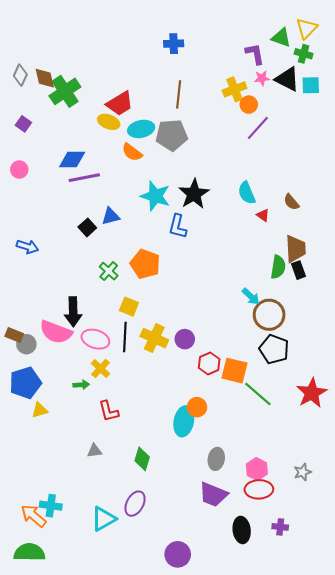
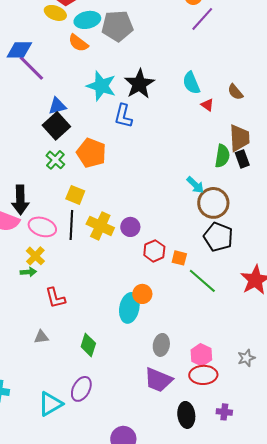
purple line: (84, 178) -> (31, 68), turned 56
black square: (87, 227) -> (56, 126), moved, size x1.5
yellow cross: (101, 369) -> (35, 256), moved
orange square: (235, 371) -> (179, 258), size x0.6

